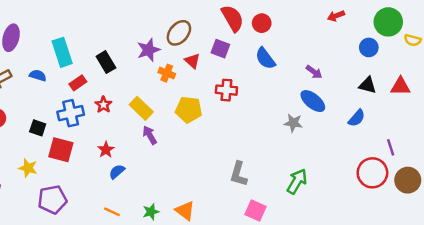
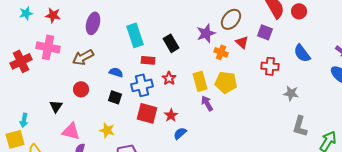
blue semicircle: (265, 58) -> (302, 53), moved
blue semicircle: (38, 75) -> (116, 72), moved
red rectangle: (78, 83) -> (148, 60), turned 40
yellow rectangle: (141, 108) -> (200, 81), turned 30
yellow pentagon: (189, 110) -> (226, 82), moved
gray star: (293, 123) -> (291, 93), moved
red square: (61, 150) -> (147, 113), moved
gray L-shape: (239, 174) -> (300, 126), moved

